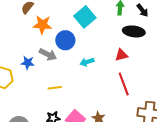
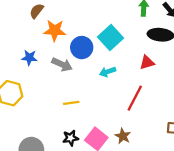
cyan square: (85, 17) -> (111, 37), moved
blue star: (28, 63) -> (29, 58), moved
red line: (124, 84) -> (135, 98), moved, turned 50

